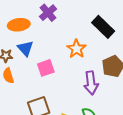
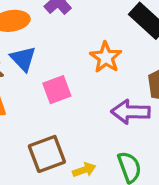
purple arrow: (91, 83) -> (131, 112), turned 100

